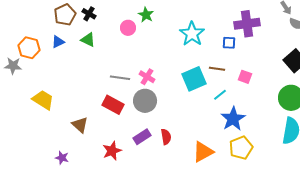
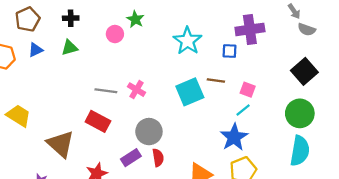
black cross: (89, 14) -> (71, 18), turned -32
brown pentagon: (65, 15) -> (28, 19), moved
green triangle: (88, 40) -> (70, 48), turned -42
cyan line: (220, 95) -> (243, 110), moved
gray circle: (145, 101) -> (149, 132), moved
brown triangle: (80, 125) -> (61, 144), size x1.5

